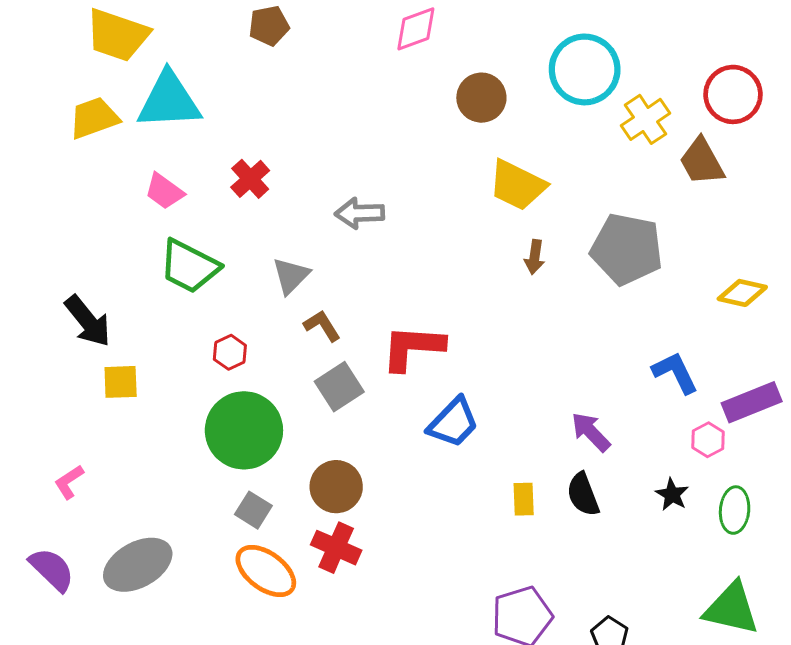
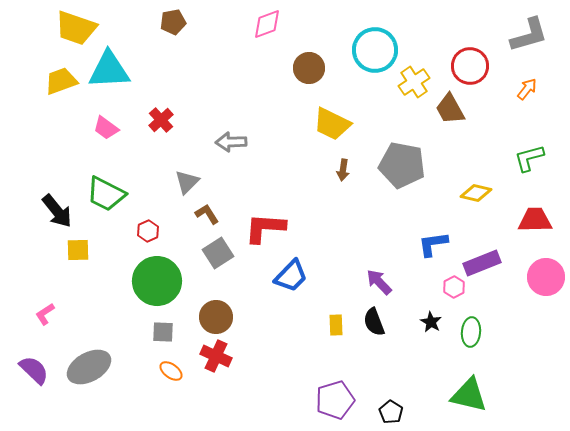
green trapezoid: (189, 266) -> (106, 194), moved
blue L-shape: (675, 373) -> (433, 244), turned -72
gray square: (253, 510) -> (163, 332), turned -30
orange ellipse: (266, 571) -> (171, 371), size x0.6

